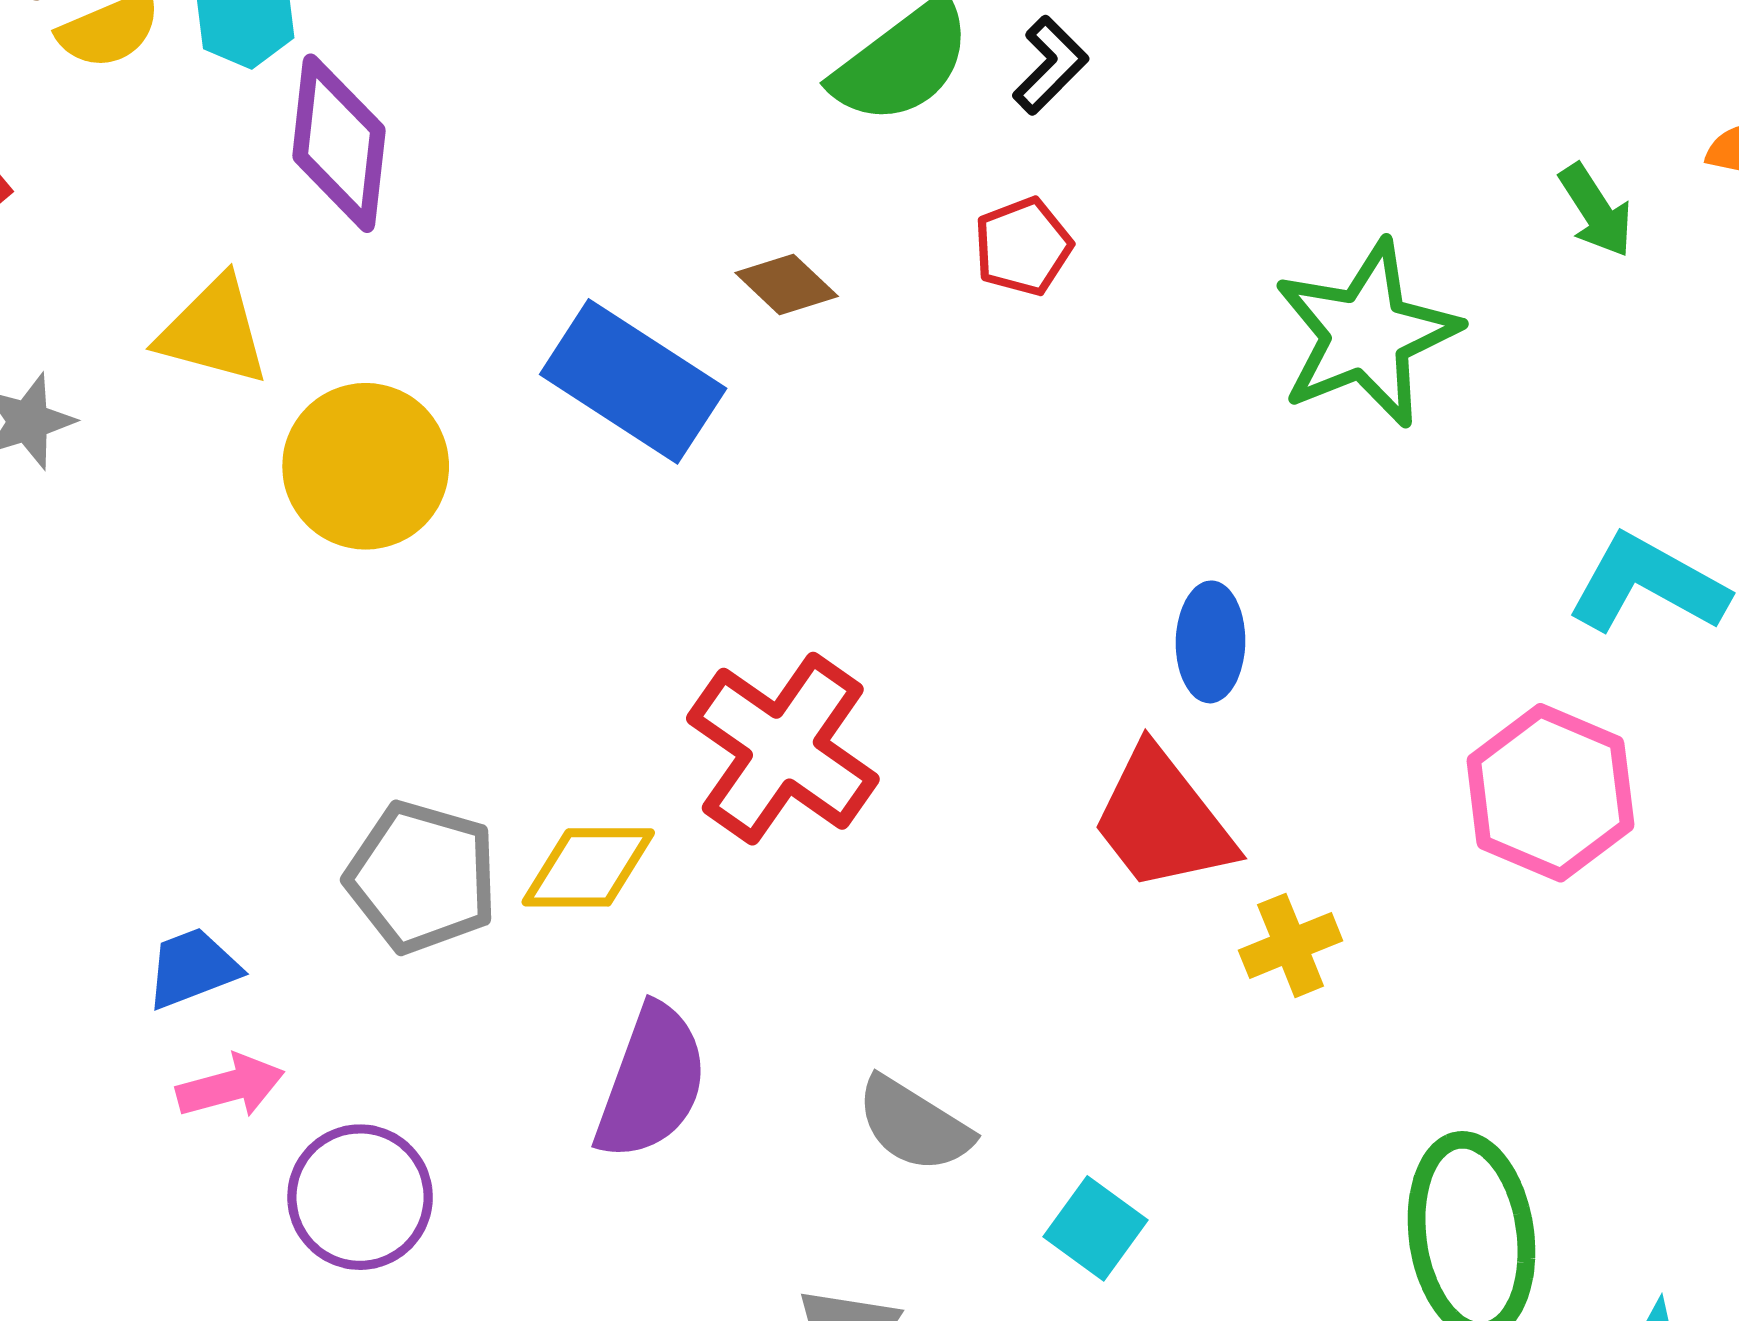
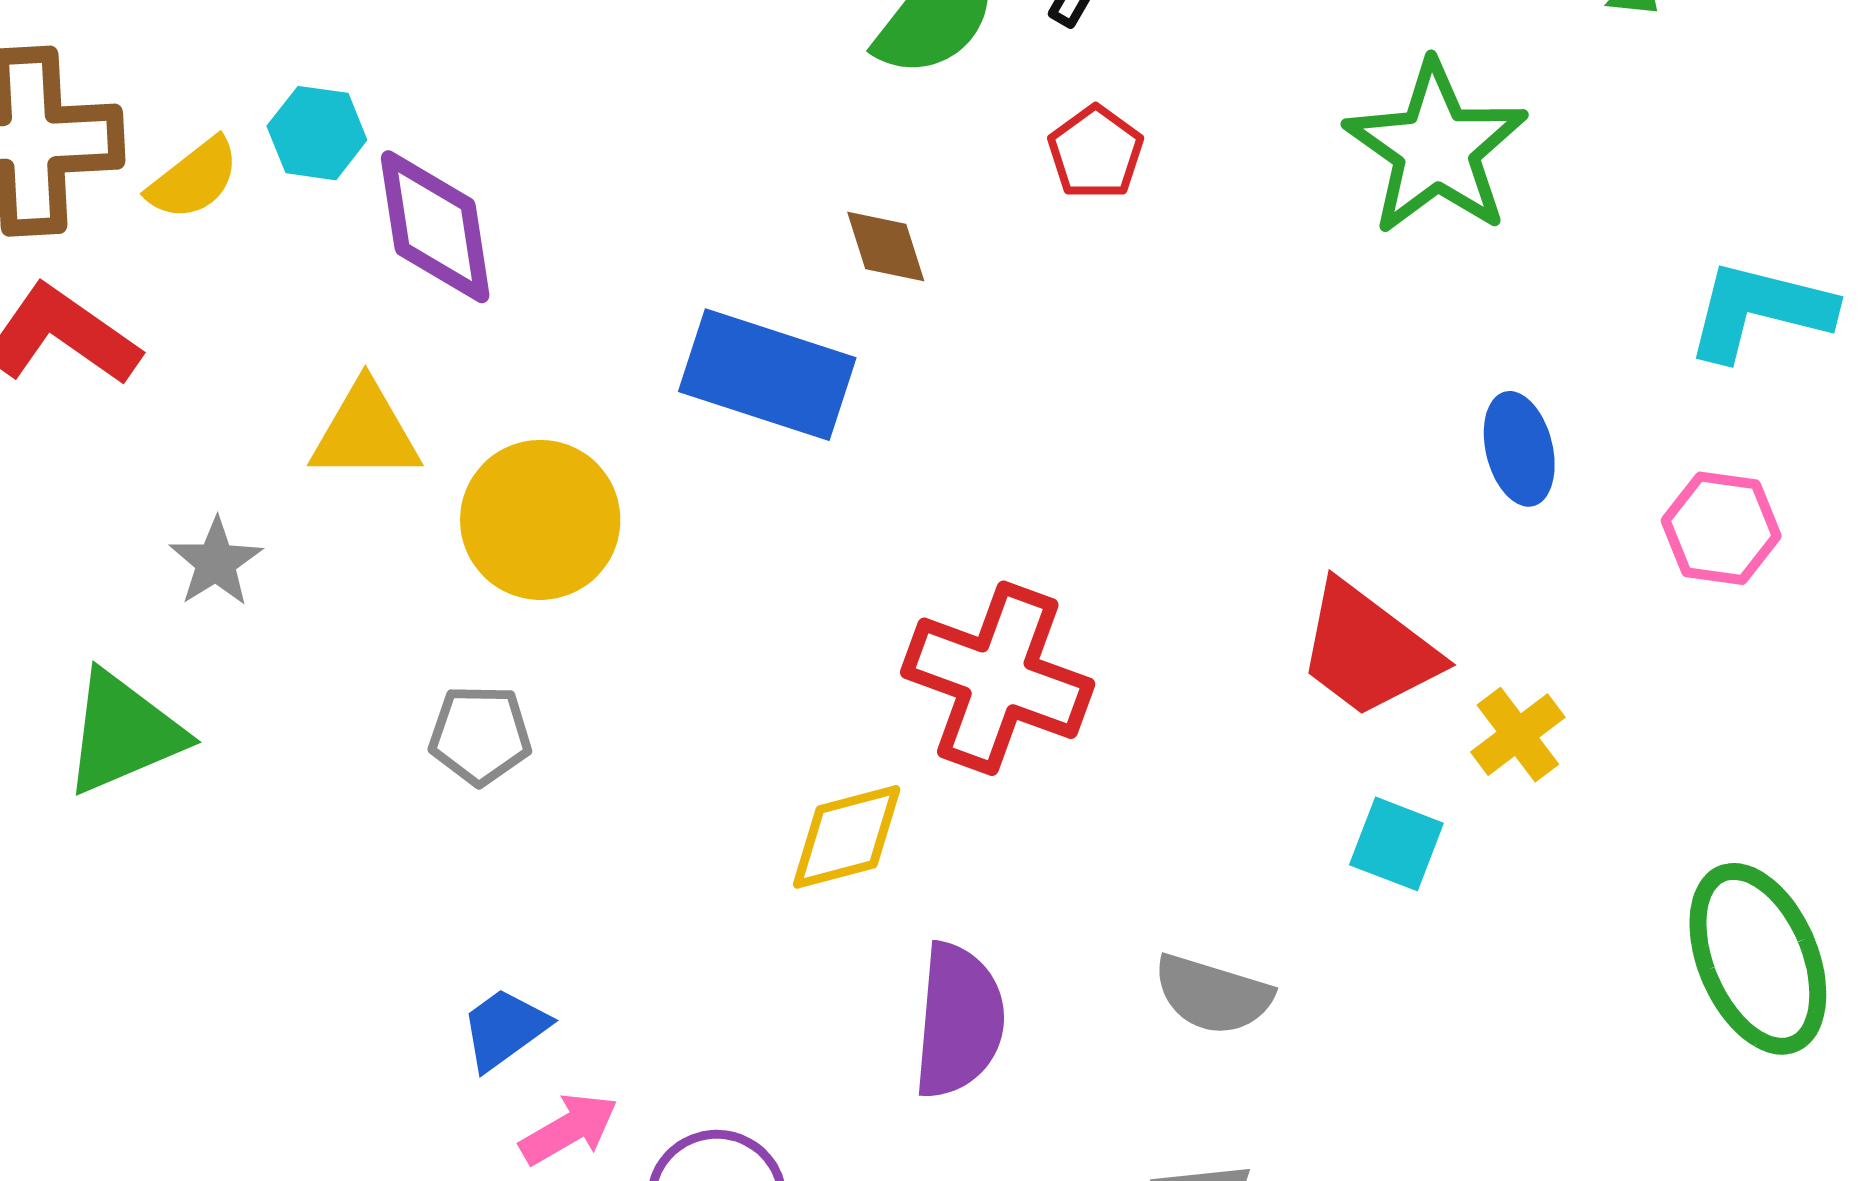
brown diamond: (787, 284) -> (886, 246), turned 44
blue ellipse: (1211, 642) -> (1519, 449), moved
pink hexagon: (1550, 793) -> (1721, 528), size x0.7
gray pentagon: (422, 877) -> (480, 735), moved, size x0.7
cyan square: (1095, 1228) -> (1396, 844), moved

